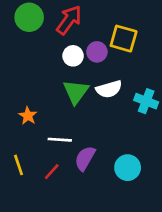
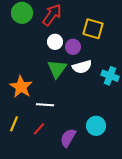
purple circle: (97, 52) -> (73, 47), moved
orange star: (28, 116) -> (21, 87), size x1.6
purple semicircle: (85, 158) -> (68, 138), moved
yellow line: (18, 165) -> (14, 124), turned 42

